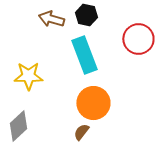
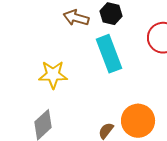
orange circle: (93, 103) -> (138, 121), moved

